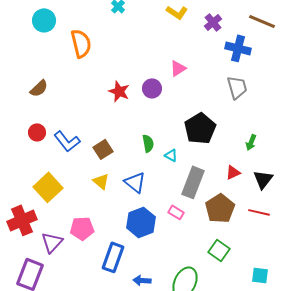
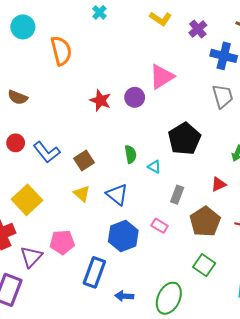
pink triangle: (178, 68) -> (162, 77), size x1.5
brown semicircle: (39, 88) -> (18, 97), turned 66
gray rectangle: (193, 182) -> (177, 195), size x0.6

